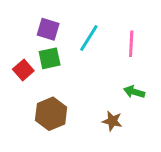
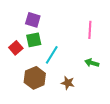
cyan line: (89, 38) -> (52, 55), moved
brown star: (112, 121) -> (68, 83), moved

